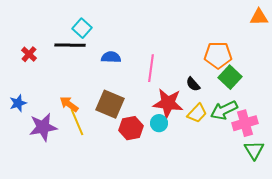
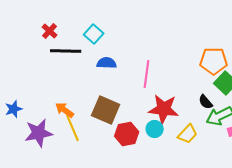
cyan square: (82, 28) -> (94, 34), moved
red cross: (29, 54) -> (50, 31), moved
black semicircle: (193, 84) -> (206, 102), moved
yellow trapezoid: (197, 113) -> (188, 134), moved

